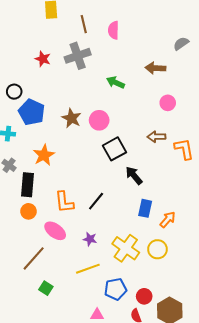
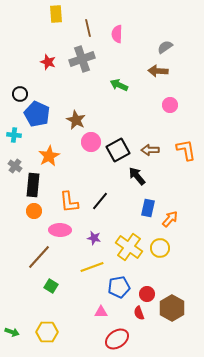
gray semicircle: (181, 43) -> (165, 47), moved
pink circle: (99, 120) -> (91, 142), moved
brown arrow: (156, 137) -> (150, 150), moved
pink ellipse: (55, 231) -> (60, 230), turned -35

